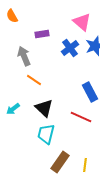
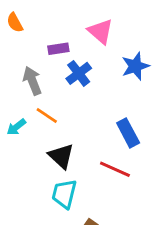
pink triangle: (82, 22) -> (100, 31), moved
blue cross: (70, 48) -> (79, 73), moved
cyan arrow: (13, 109) -> (16, 127), moved

